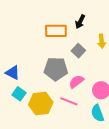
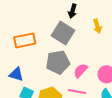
orange rectangle: (56, 31) -> (25, 40), moved
gray square: (78, 51) -> (63, 33), moved, size x1.6

